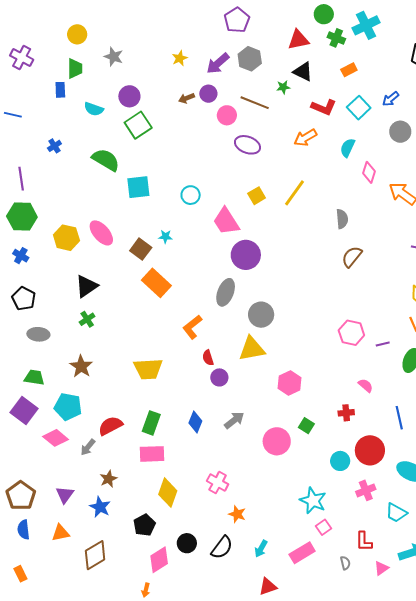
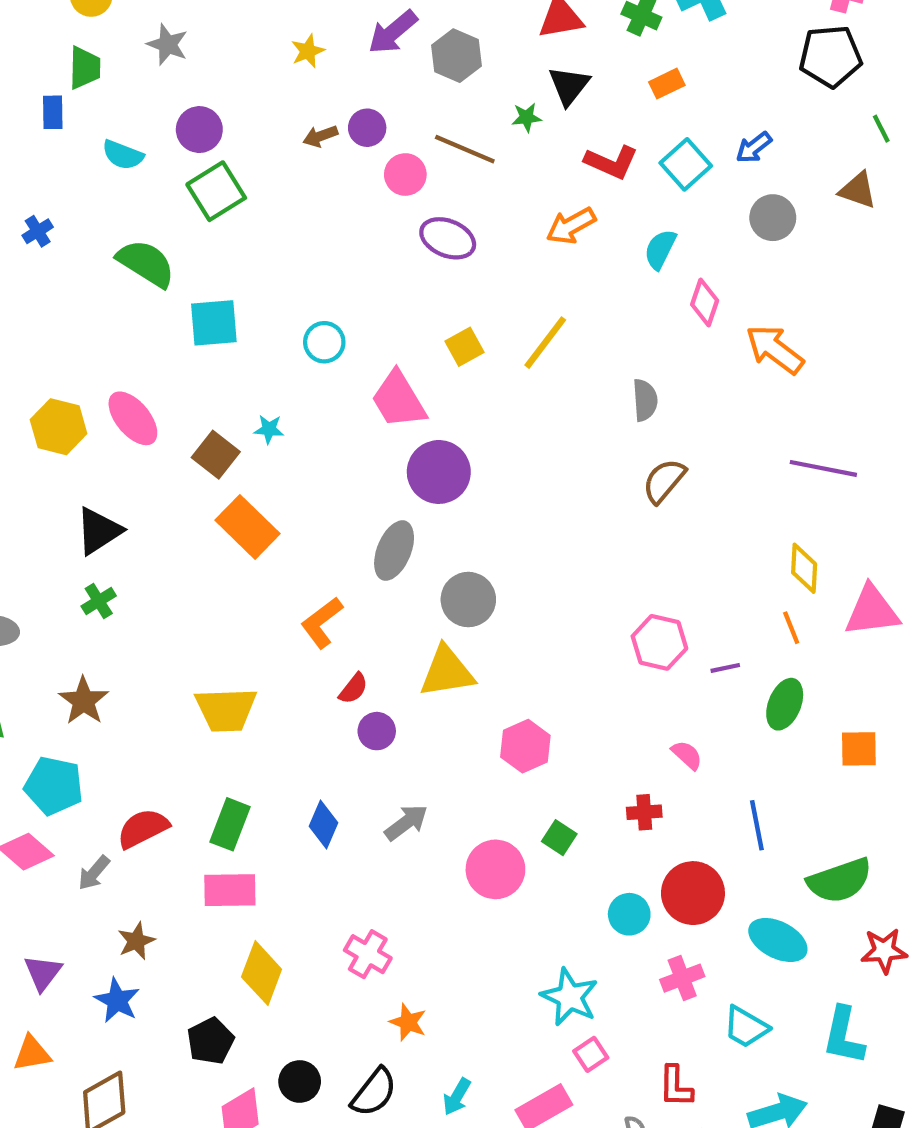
purple arrow: (218, 63) -> (393, 32), moved
black triangle: (303, 72) -> (569, 86), turned 40
red semicircle: (208, 358) -> (353, 689), turned -126

